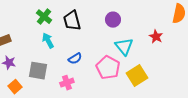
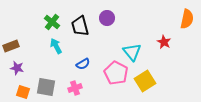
purple circle: (113, 20) -> (107, 18), moved
gray square: (38, 71) -> (46, 87), moved
orange square: (15, 87) -> (23, 92), turned -32

